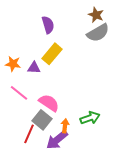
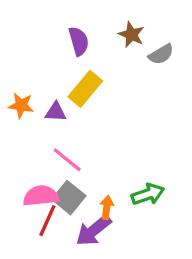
brown star: (96, 15) -> (131, 35), moved
gray semicircle: (98, 33) -> (161, 54), size x0.7
pink line: (19, 93) -> (67, 160), moved
pink semicircle: (49, 103) -> (41, 196), moved, turned -40

